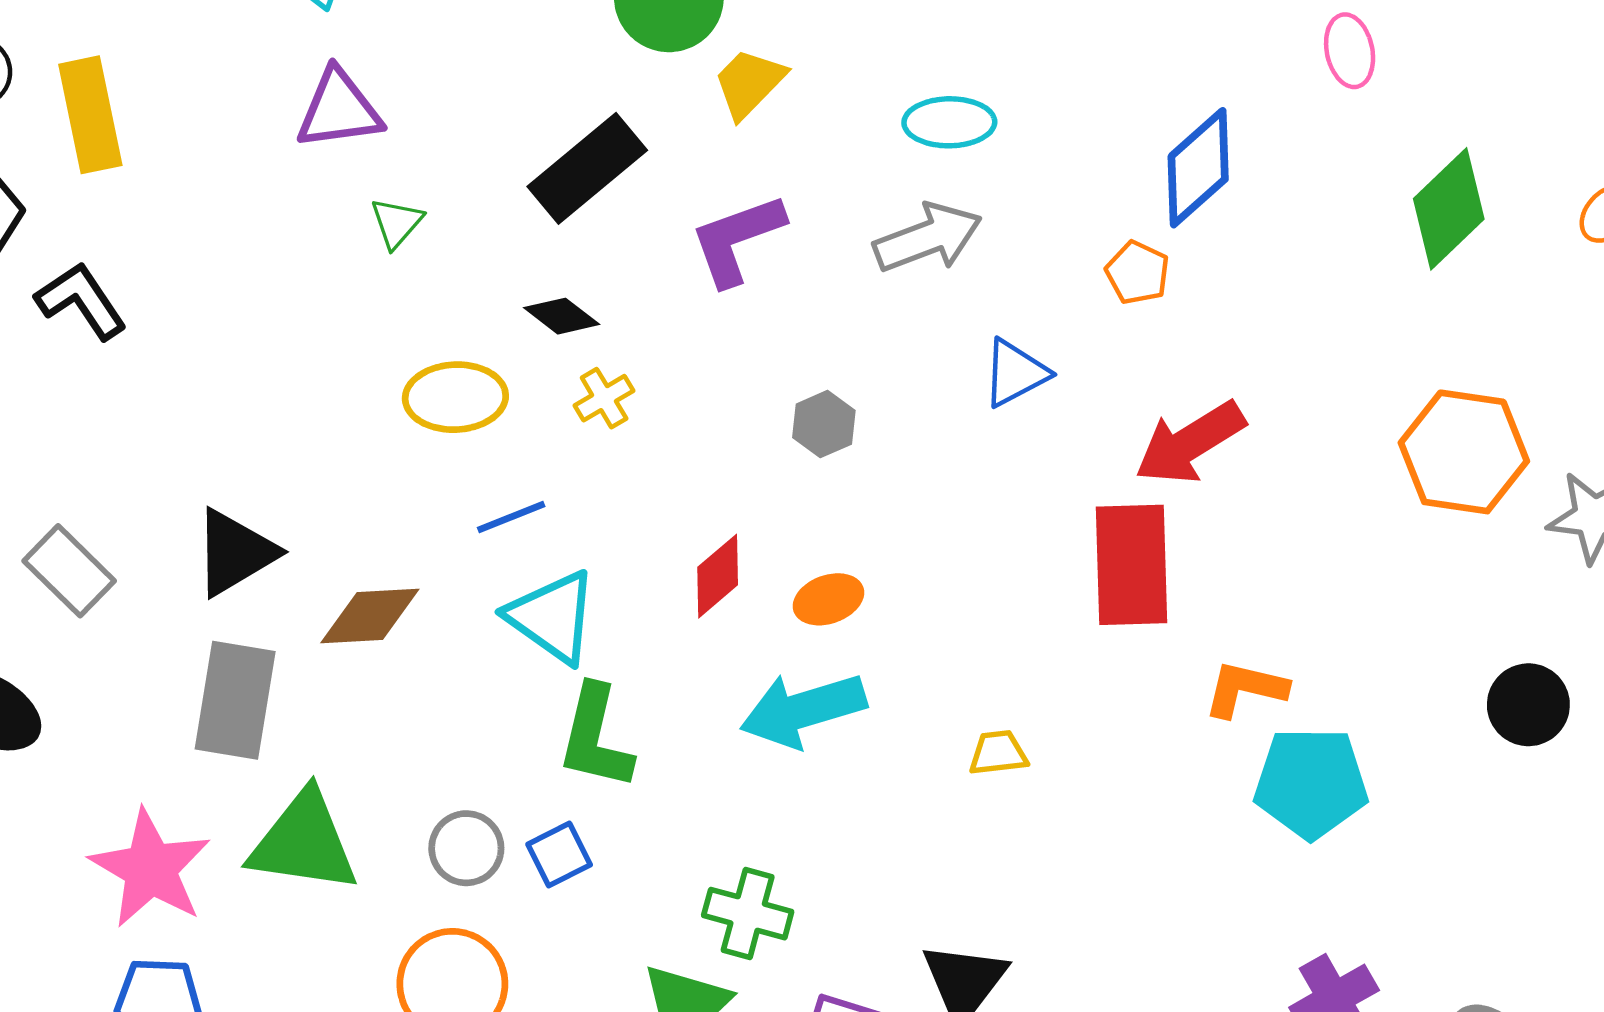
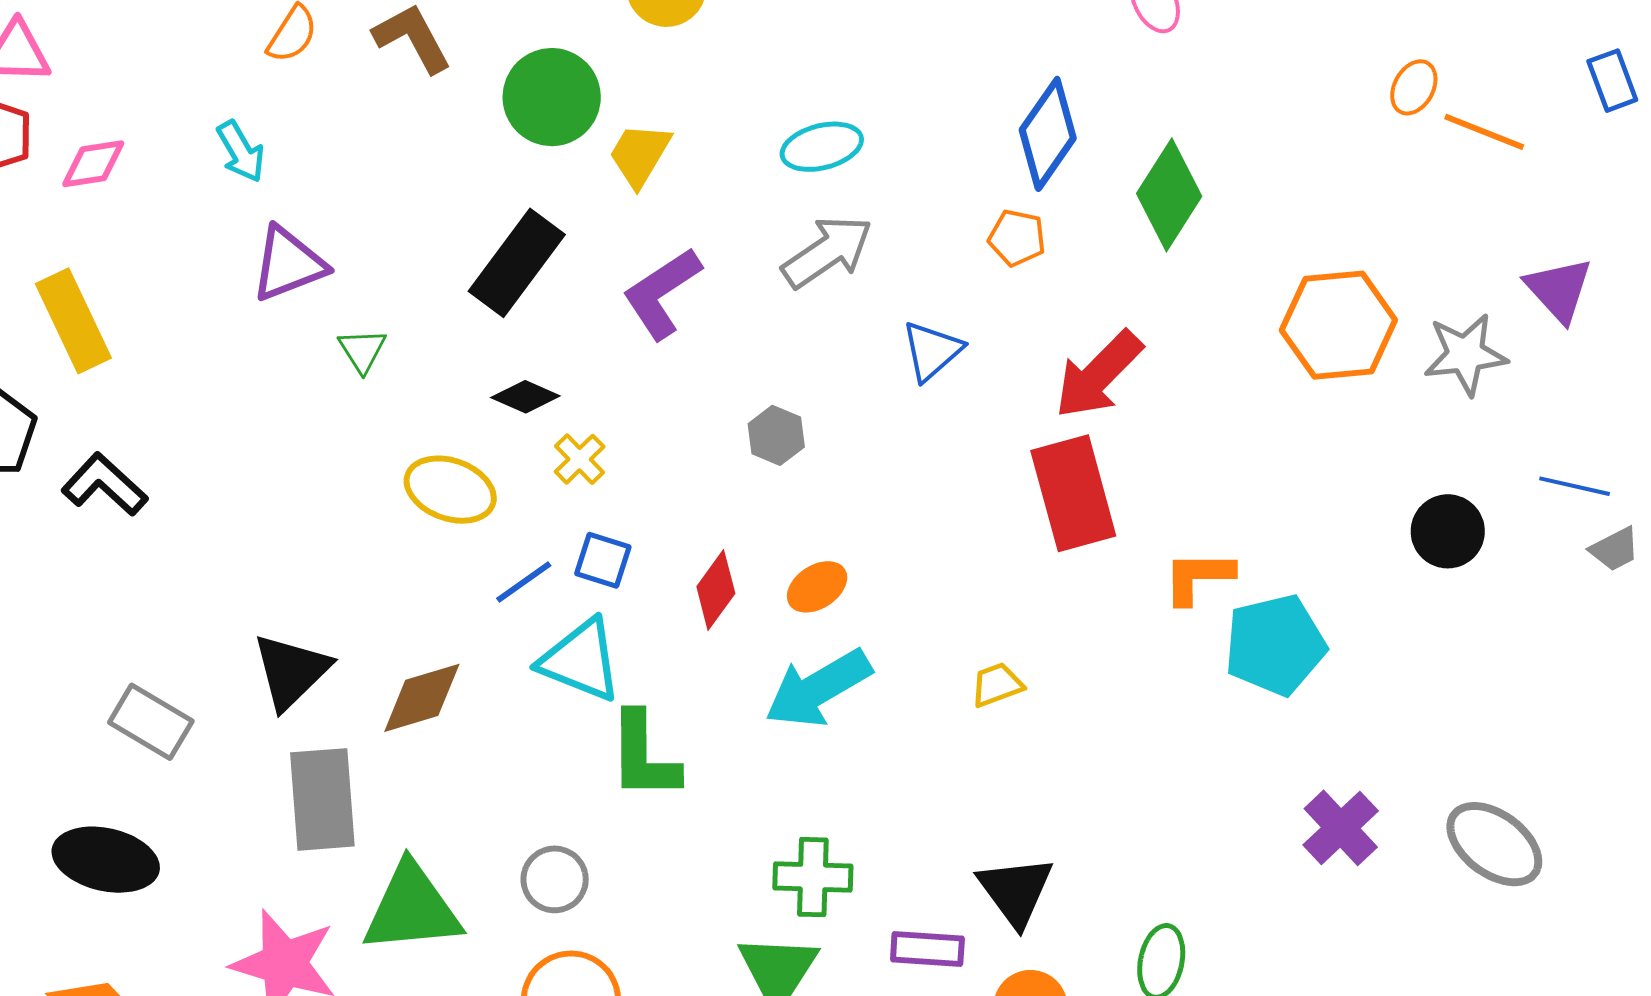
green diamond: (1449, 209) -> (1169, 195), moved
yellow ellipse: (455, 397) -> (450, 490), turned 36
blue square: (559, 854) -> (603, 560), moved, turned -32

